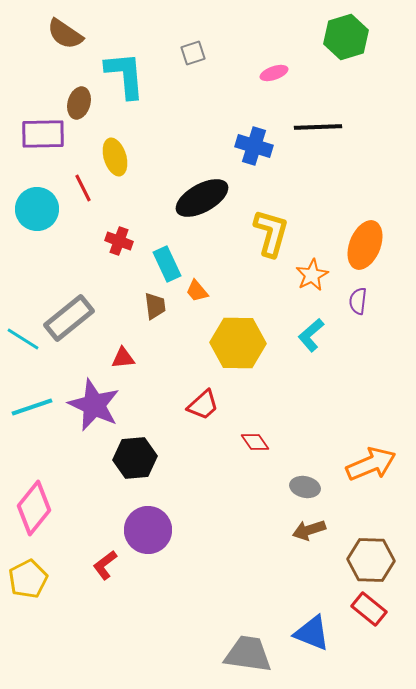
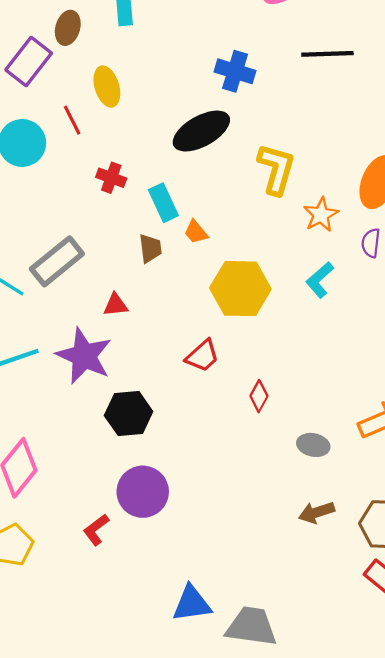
purple rectangle: (43, 134) -> (29, 62), turned -51
blue cross: (254, 146) -> (235, 71), moved
red diamond: (255, 442) -> (259, 396), turned 64
brown arrow: (309, 530) -> (317, 512), moved
blue triangle: (312, 633) -> (192, 604), moved, turned -30

